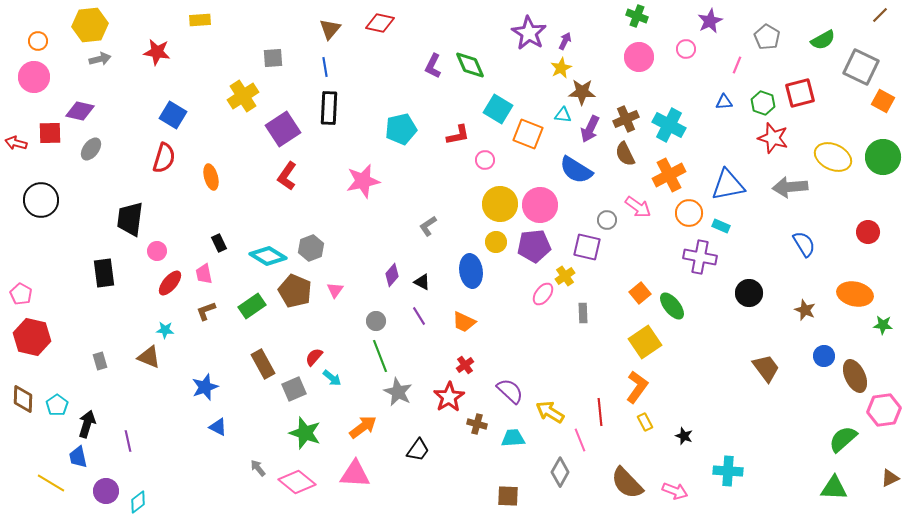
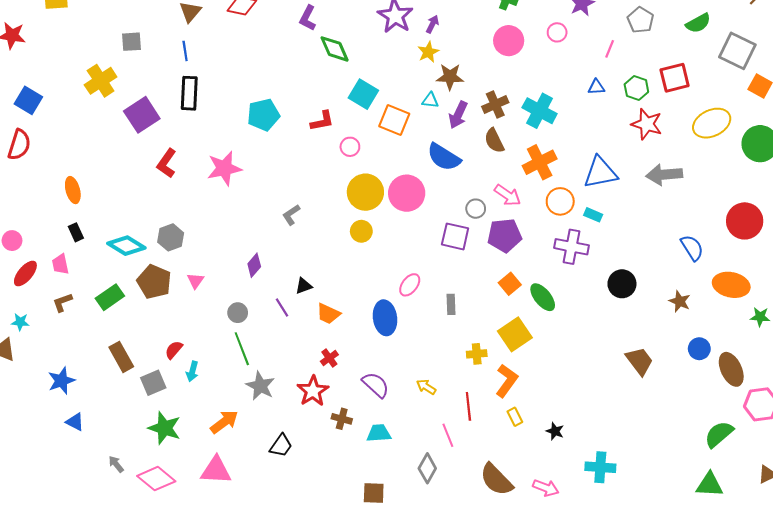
purple L-shape: (433, 66) -> (308, 18), moved
yellow ellipse: (833, 157) -> (712, 123), moved, turned -51
red L-shape: (287, 176) -> (167, 163), moved
orange ellipse: (211, 177) -> (73, 190), moved
red circle: (868, 232) -> (745, 221), size x1.5
blue semicircle: (804, 244) -> (692, 248), moved
purple pentagon: (534, 246) -> (505, 235), moved
blue ellipse: (471, 271) -> (385, 318), moved
yellow cross: (565, 276) -> (477, 354), moved, turned 30
black triangle: (422, 282) -> (304, 286), moved, turned -48
cyan arrow: (332, 378) -> (192, 371), turned 66
yellow arrow: (550, 412) -> (426, 387), moved, size x0.7

